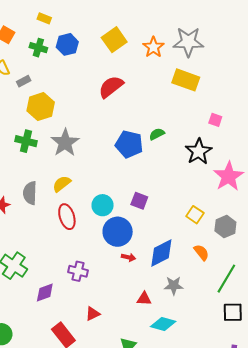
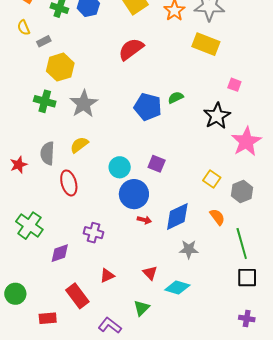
red ellipse: (67, 217) -> (69, 183), moved
green line: (226, 279) -> (242, 244), turned -48
red triangle: (144, 299) -> (150, 273), moved, turned 42

